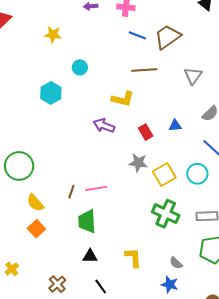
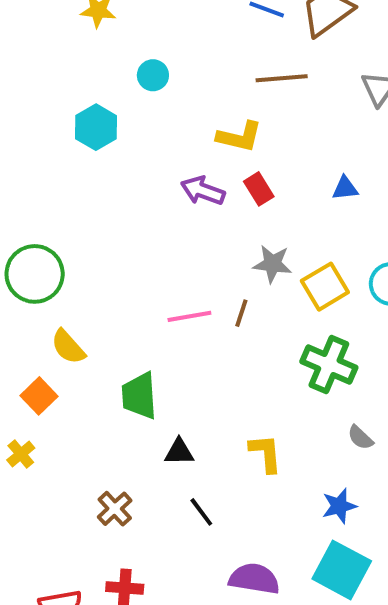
red rectangle: (146, 132) -> (259, 189), moved
brown line: (71, 192) -> (241, 313), moved
green trapezoid: (87, 221) -> (139, 396), moved
orange square: (36, 229) -> (39, 396), moved
gray semicircle: (176, 263) -> (360, 438), moved
yellow cross: (12, 269) -> (21, 454), moved
blue star: (170, 285) -> (339, 506), turned -30

